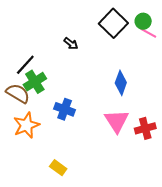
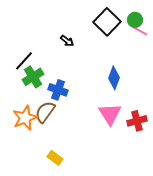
brown semicircle: (18, 93) -> (45, 112), moved, turned -85
blue cross: (65, 109) -> (58, 90), moved

